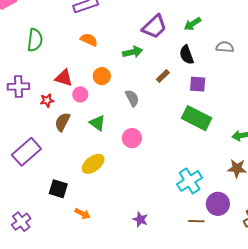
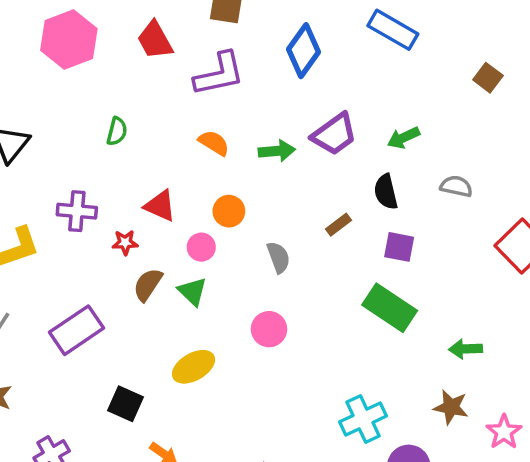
green semicircle: (35, 40) -> (117, 131), size x0.7
green arrow: (133, 52) -> (277, 151), moved
pink circle: (80, 94) -> (201, 247), moved
green triangle: (97, 123) -> (192, 292), moved

